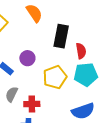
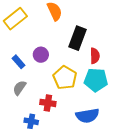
yellow pentagon: (55, 77) -> (65, 78), turned -30
red cross: (32, 104) -> (48, 103), moved

